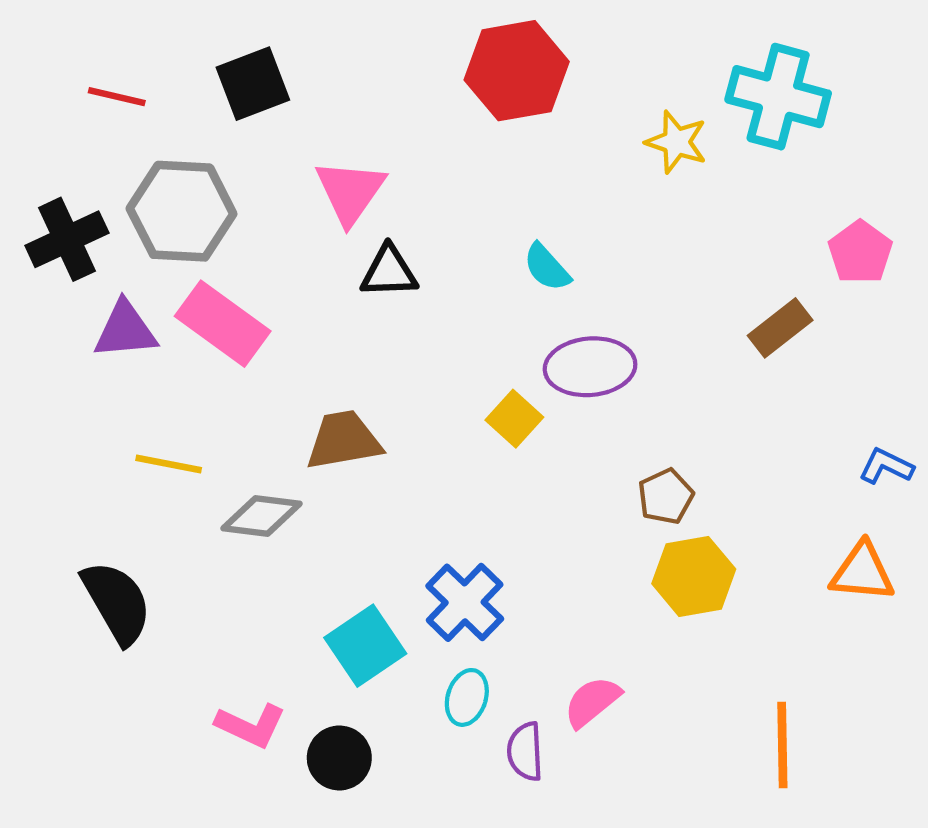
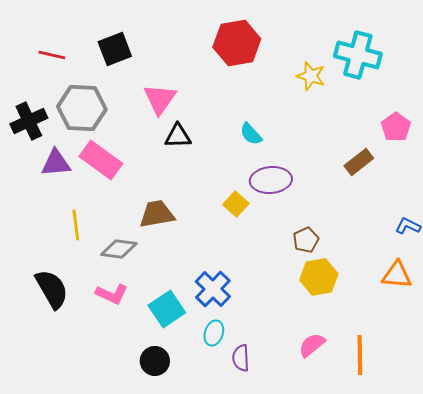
yellow line: (169, 464) -> (76, 225), turned 72
pink semicircle: (592, 702) -> (312, 345), moved
pink L-shape: (251, 726) -> (112, 294), moved

